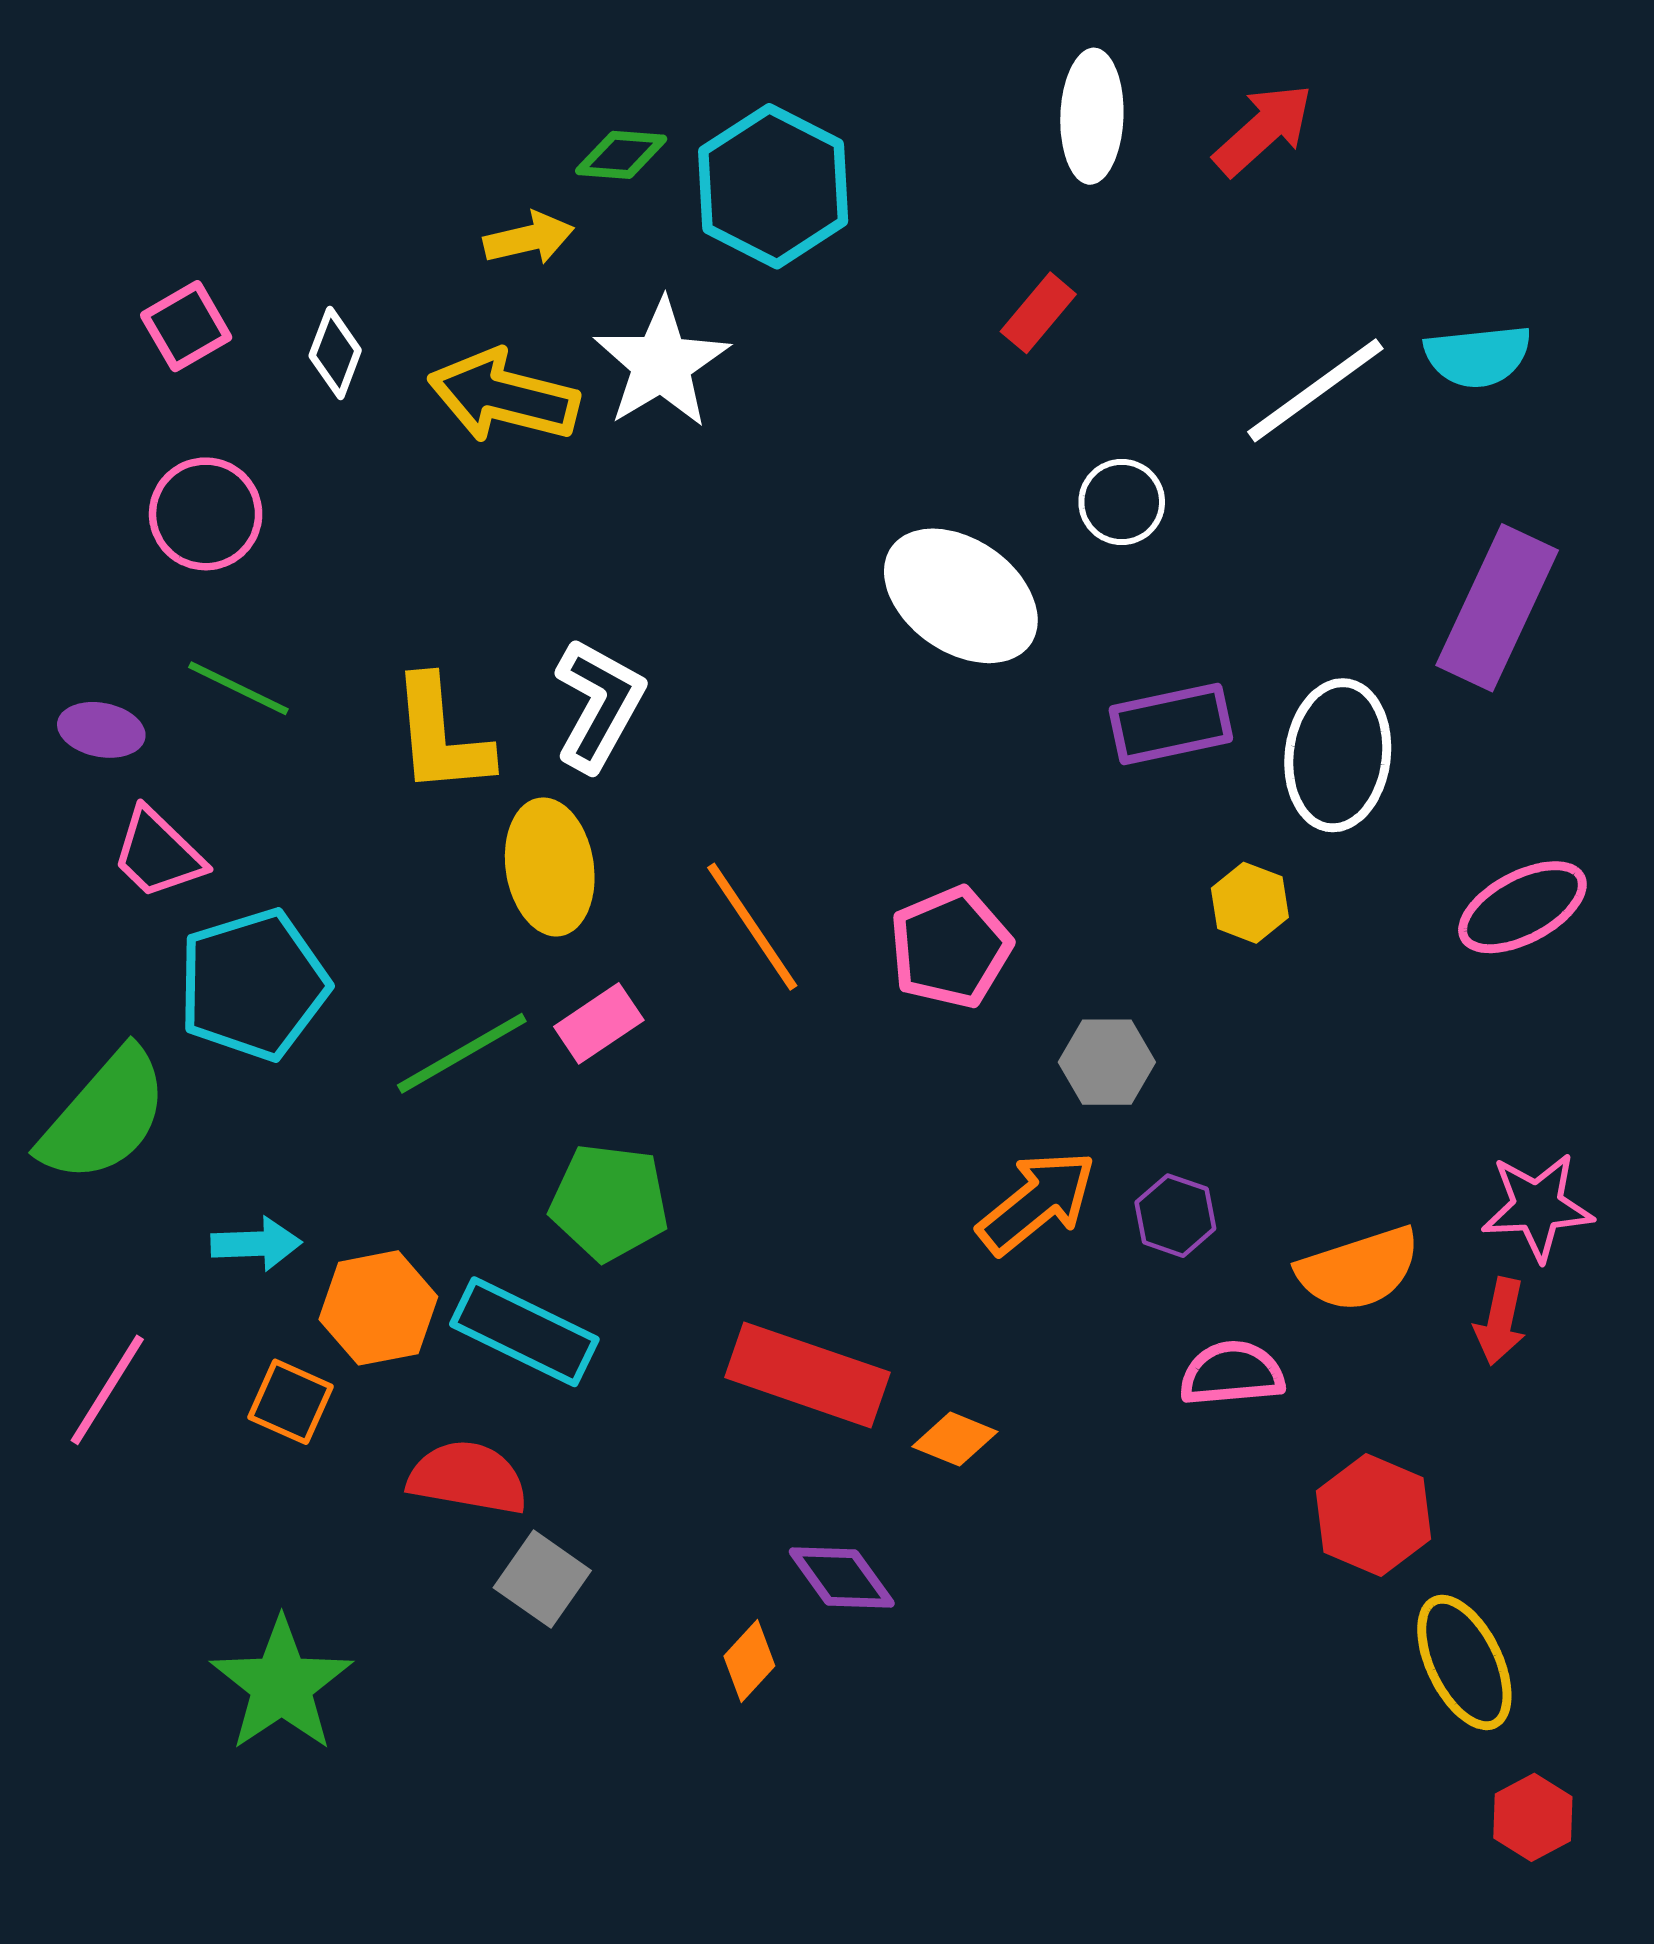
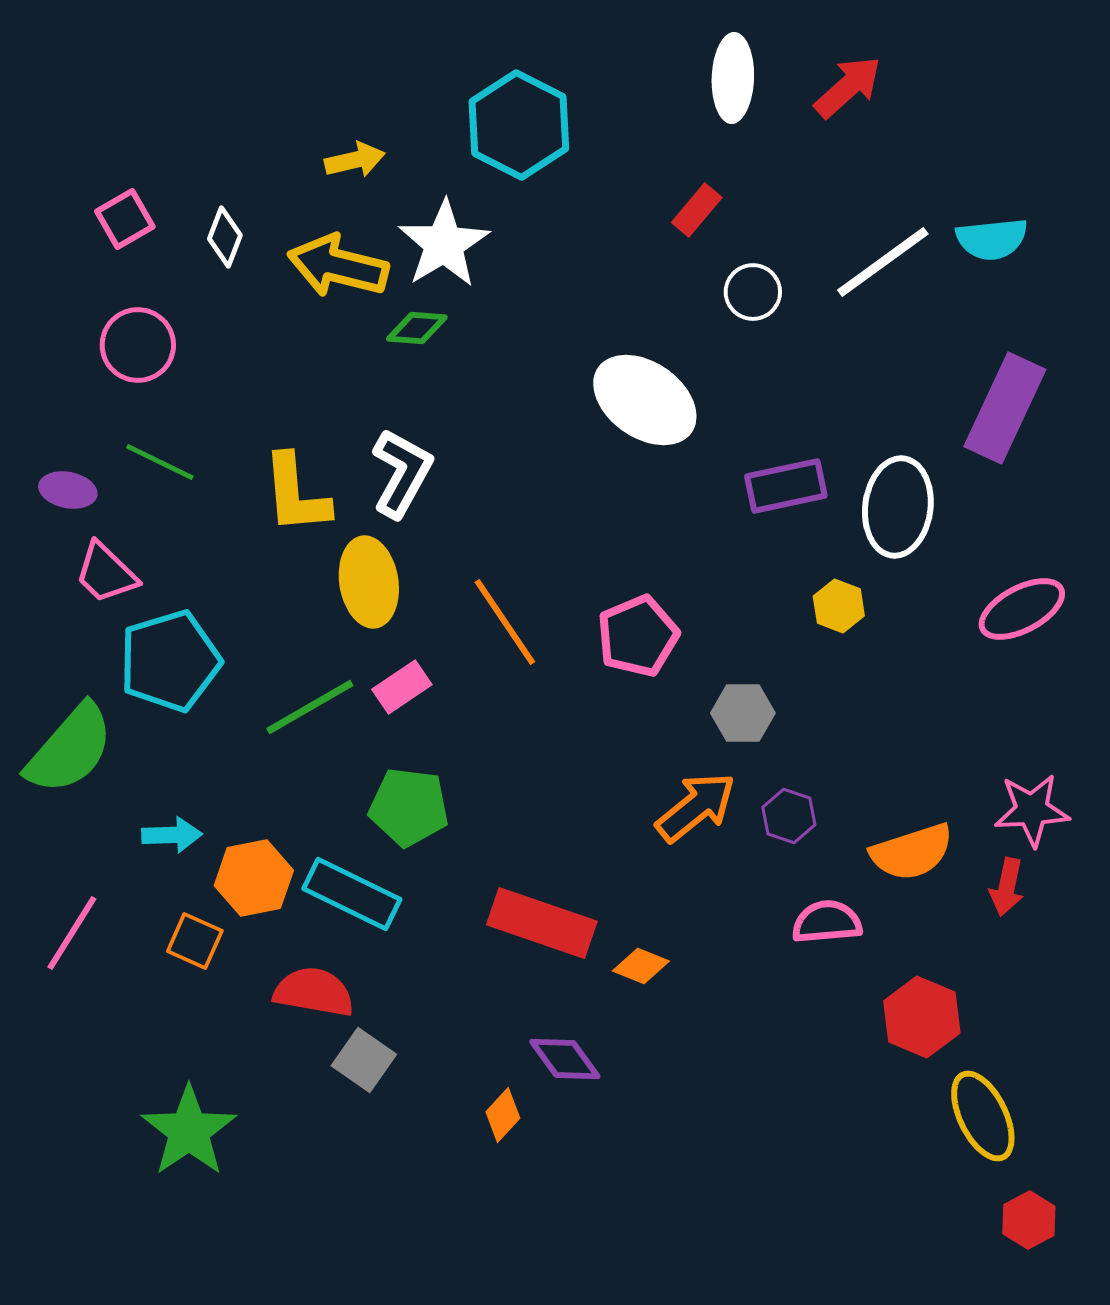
green diamond: (621, 155) -> (417, 328), moved
white circle: (1122, 502) -> (753, 292), moved

